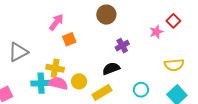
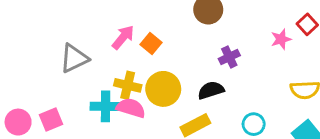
pink arrow: (56, 22) -> (123, 37), moved
orange square: (69, 39) -> (151, 43), turned -32
yellow circle: (79, 81) -> (163, 89), moved, size x1.5

